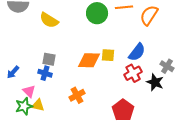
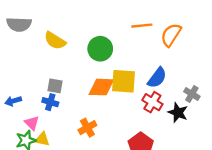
green circle: (97, 13) -> (100, 49), moved
yellow square: (108, 55) -> (123, 81), size x1.6
blue arrow: (13, 72) -> (13, 101), turned 32
red cross: (133, 73) -> (152, 102), turned -30

